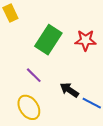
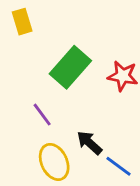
yellow ellipse: (29, 107) -> (54, 162), moved

